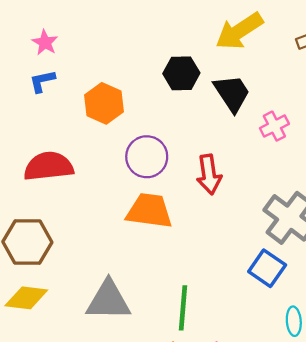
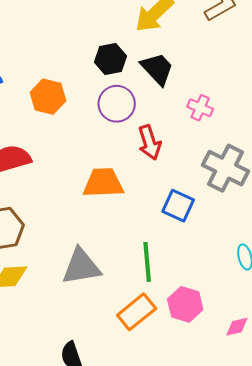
pink cross: (274, 126) -> (200, 108), moved, turned -30
purple circle: (147, 157) -> (117, 104), moved
blue square: (267, 268) -> (178, 206), moved

